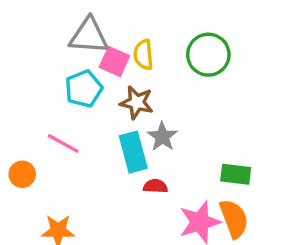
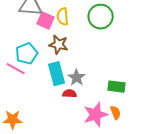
cyan pentagon: (84, 89) -> (27, 54), moved
gray star: (162, 137) -> (77, 78), moved
orange semicircle: (234, 219) -> (116, 113), size x0.6

